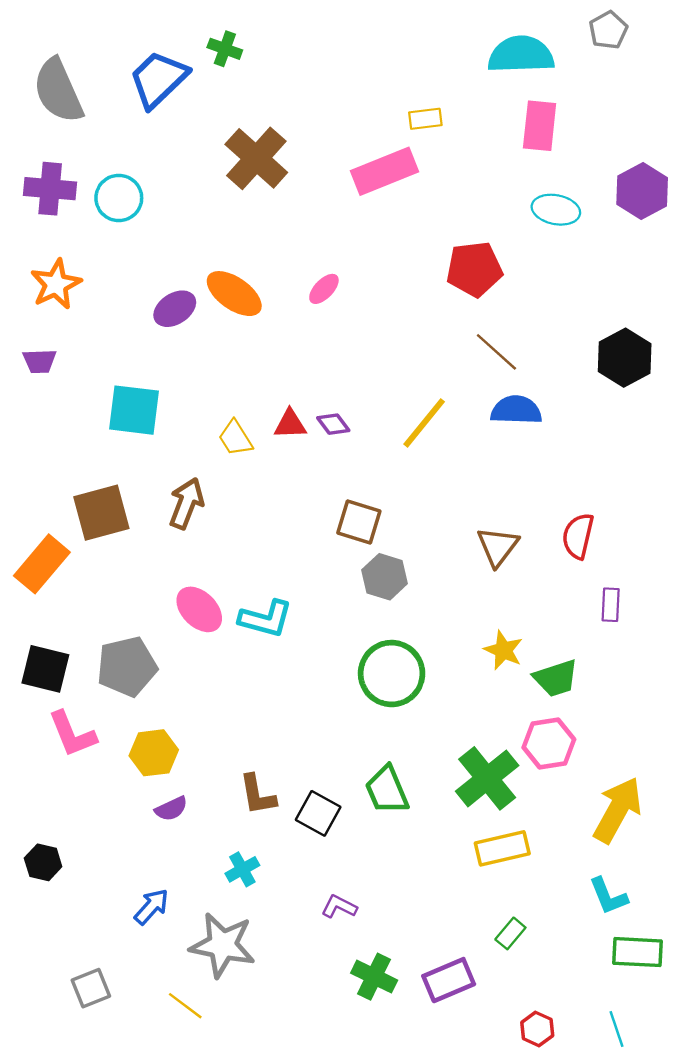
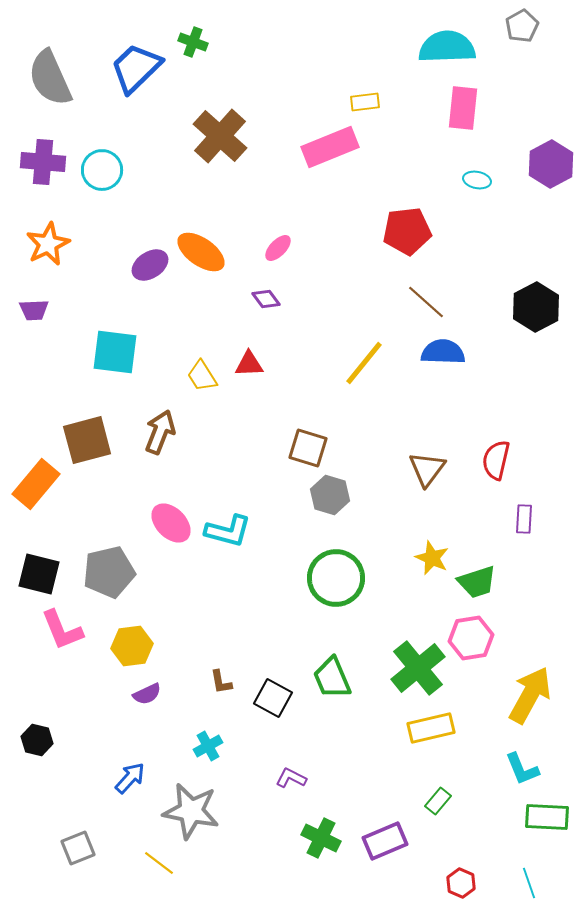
cyan ellipse: (556, 210) -> (477, 180), size x0.7
purple diamond: (333, 424) -> (266, 299), moved
brown L-shape: (257, 795) -> (221, 682), size x0.7

